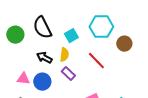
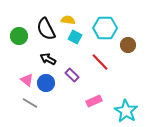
cyan square: (71, 36) -> (75, 37), turned -32
yellow semicircle: (64, 55) -> (68, 20), moved, turned -88
pink triangle: (23, 79) -> (27, 80), turned 32

